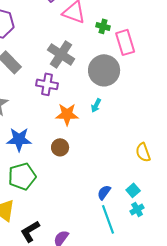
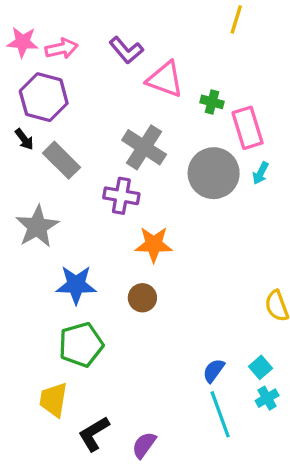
cyan arrow: (96, 105) -> (261, 173), moved

